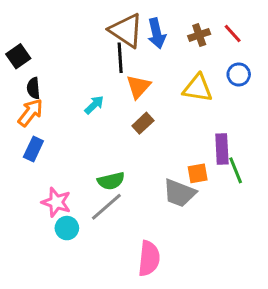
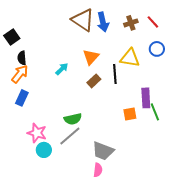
black line: (120, 58) -> (115, 74), moved
gray trapezoid: (179, 193) -> (103, 151), moved
pink semicircle: (149, 258) -> (98, 170), size x0.6

